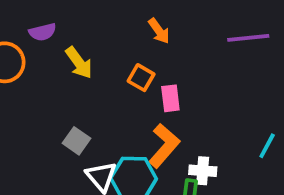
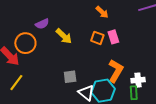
pink rectangle: (170, 98) -> (113, 37), moved
gray square: (77, 141) -> (70, 77), turned -32

